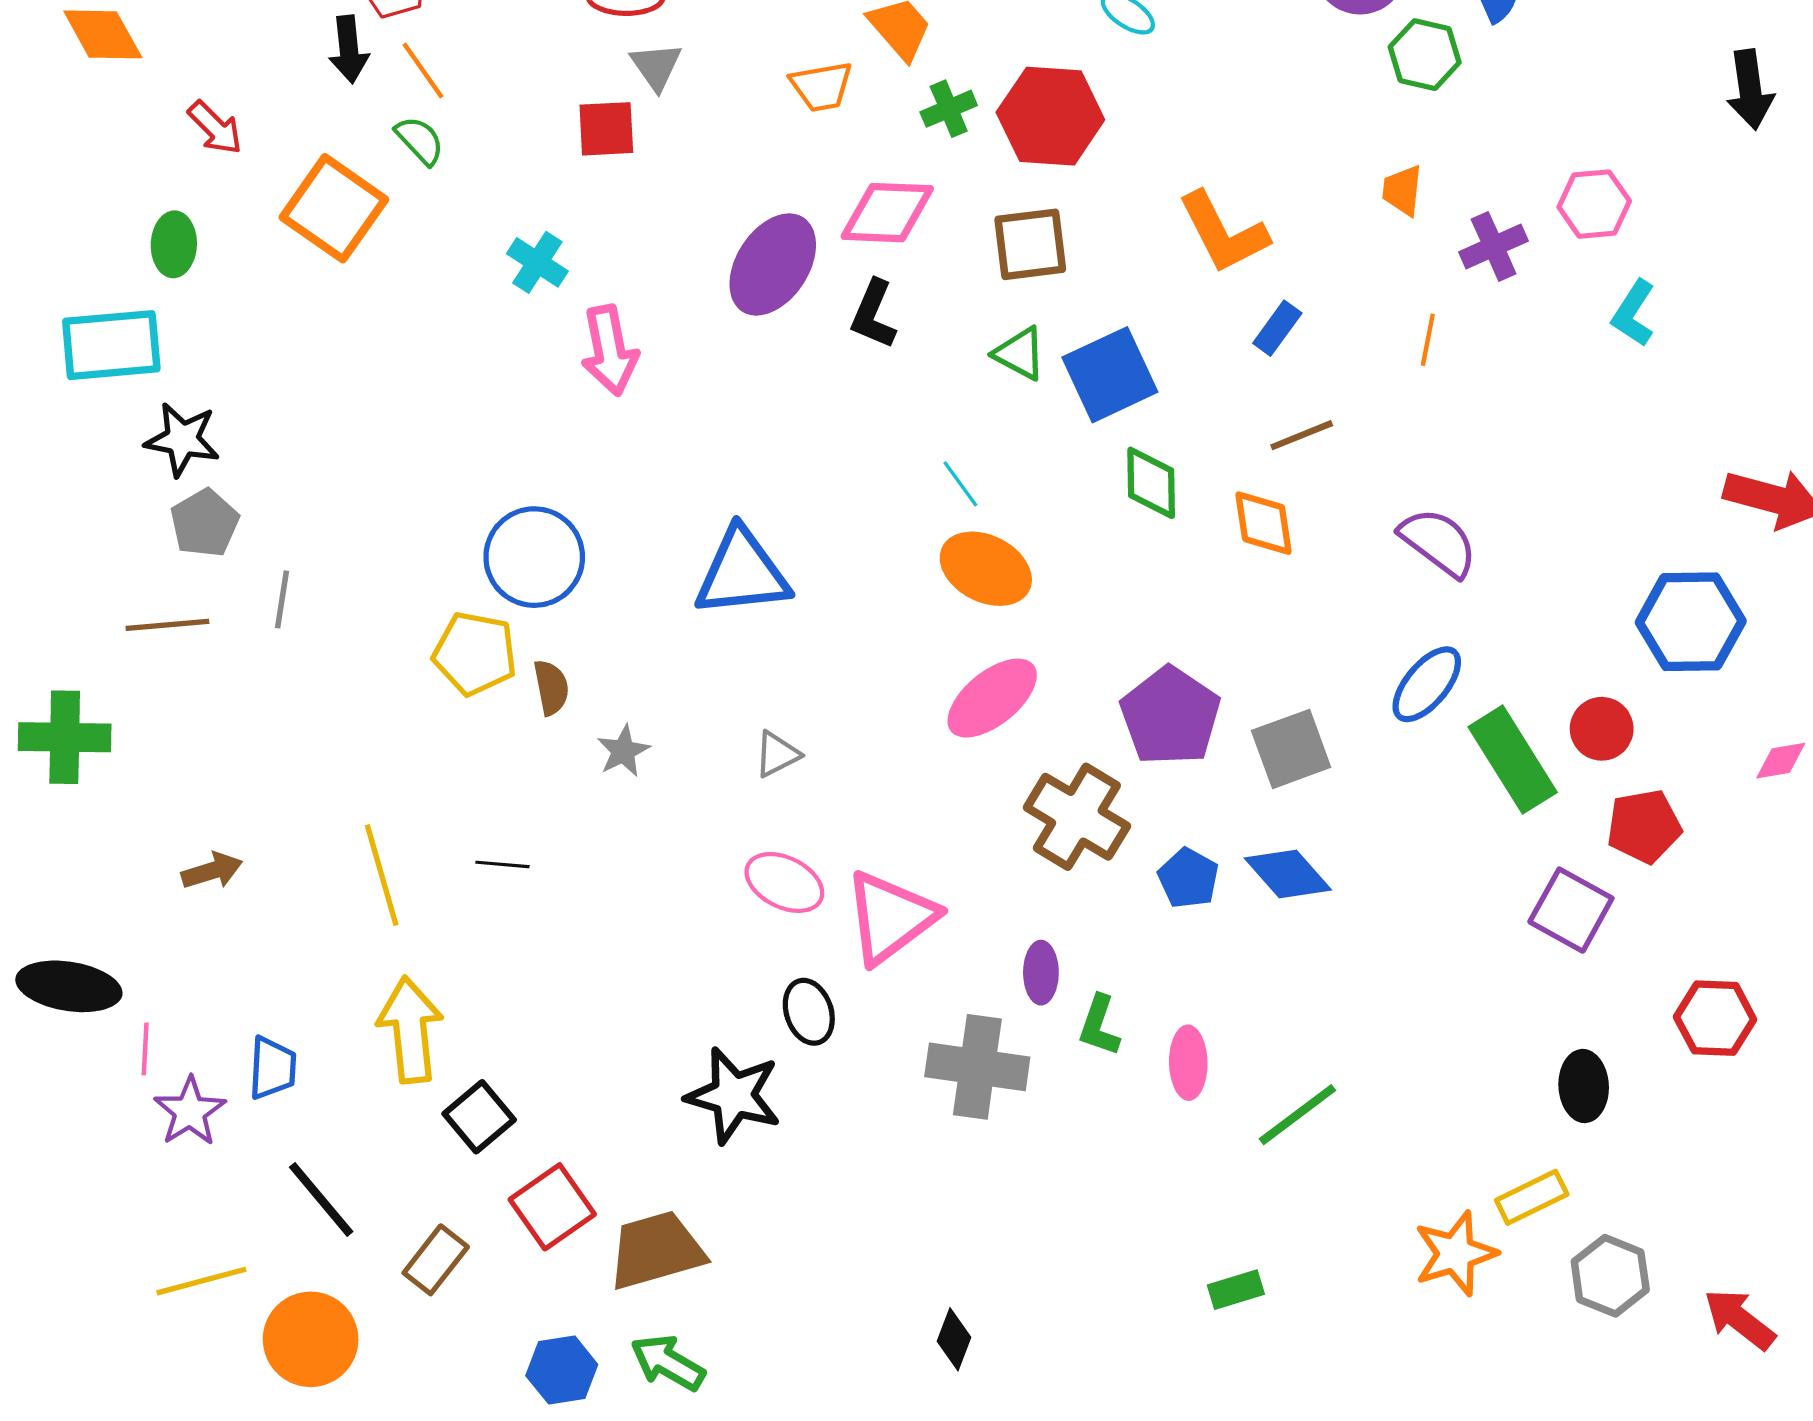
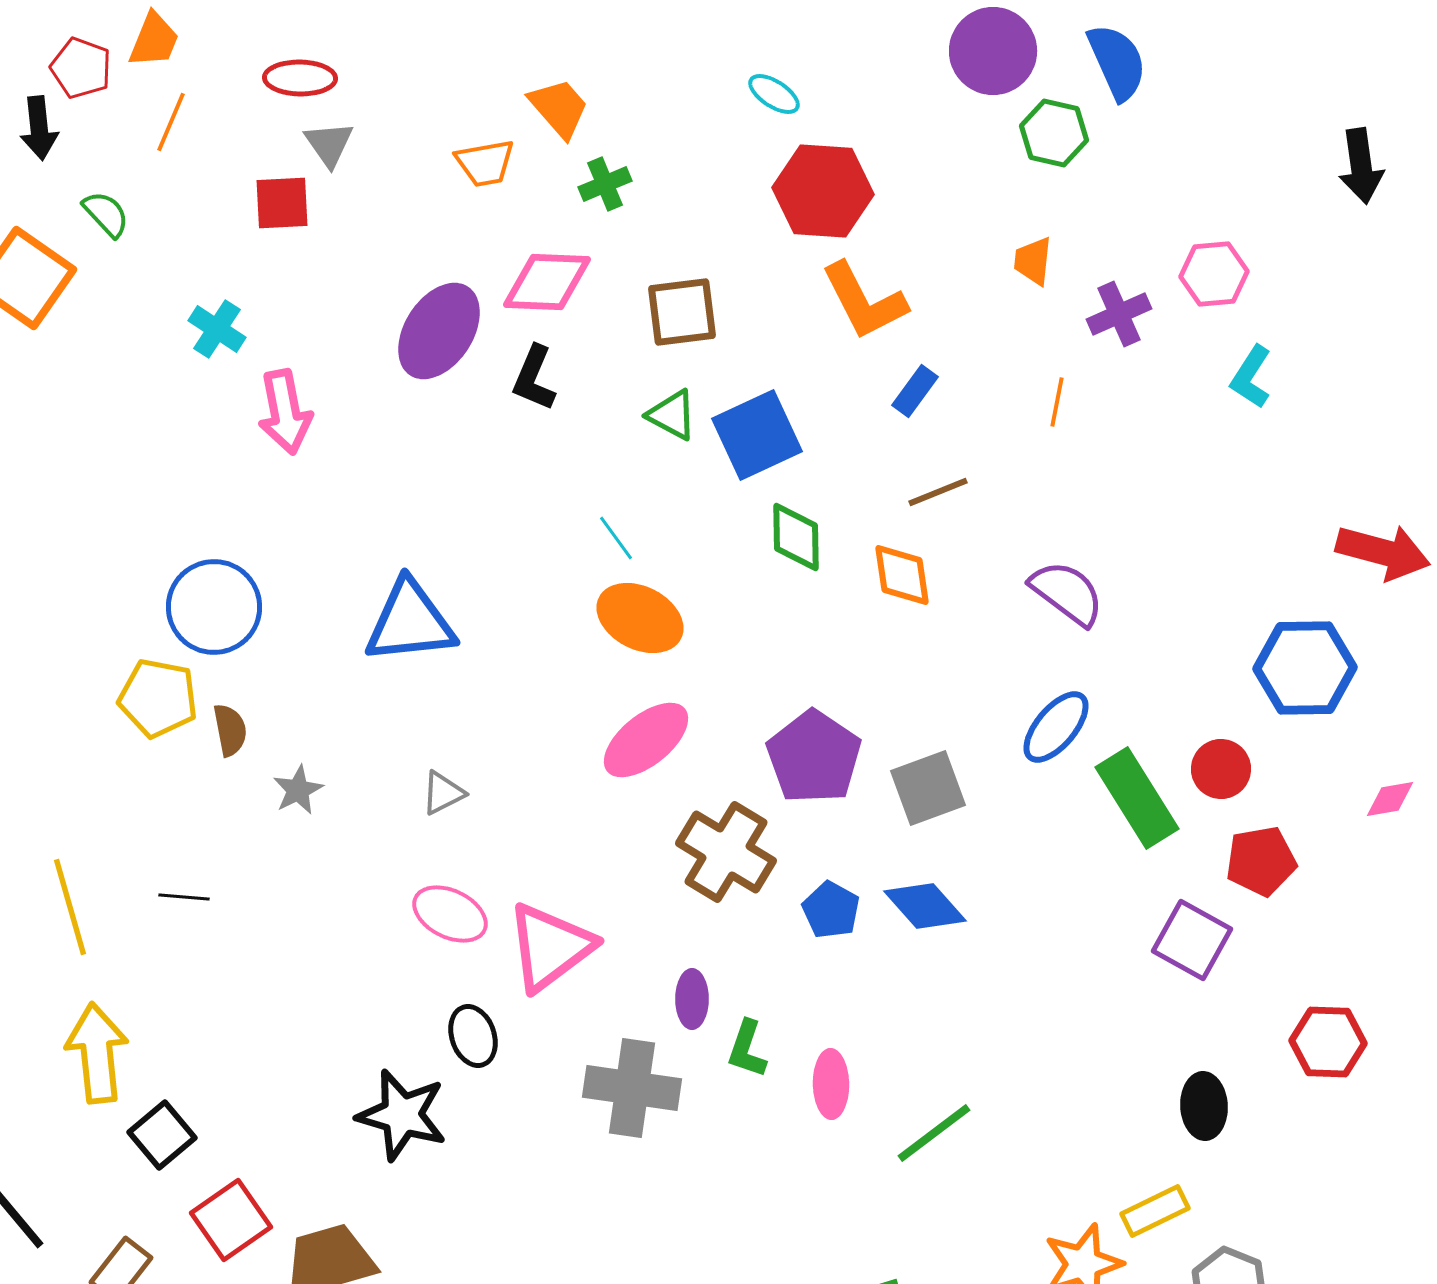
orange line: (423, 71) -> (171, 122), moved, turned 58
red hexagon: (1050, 116) -> (823, 191), moved

